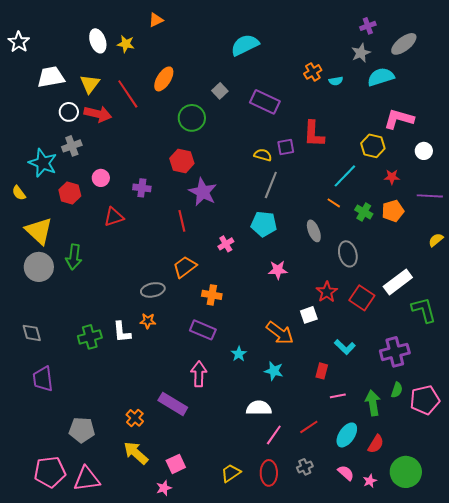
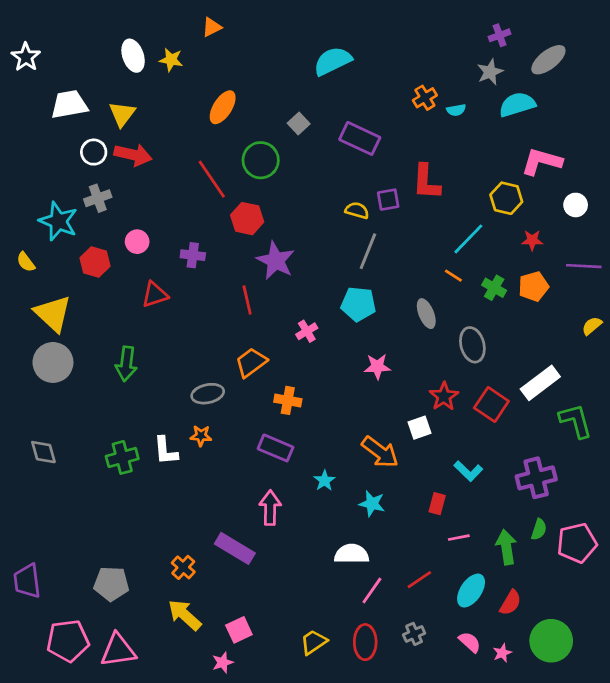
red line: (128, 94) -> (212, 179), moved
green arrow: (74, 257) -> (126, 364), moved
purple trapezoid: (43, 379) -> (27, 581), moved

